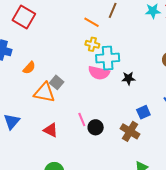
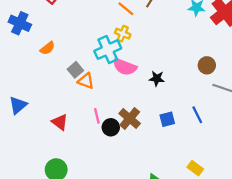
cyan cross: (108, 58) -> (108, 50), moved, turned -30
orange triangle: (44, 93) -> (86, 81), moved, size x0.7
brown cross: (130, 131) -> (130, 119), moved

